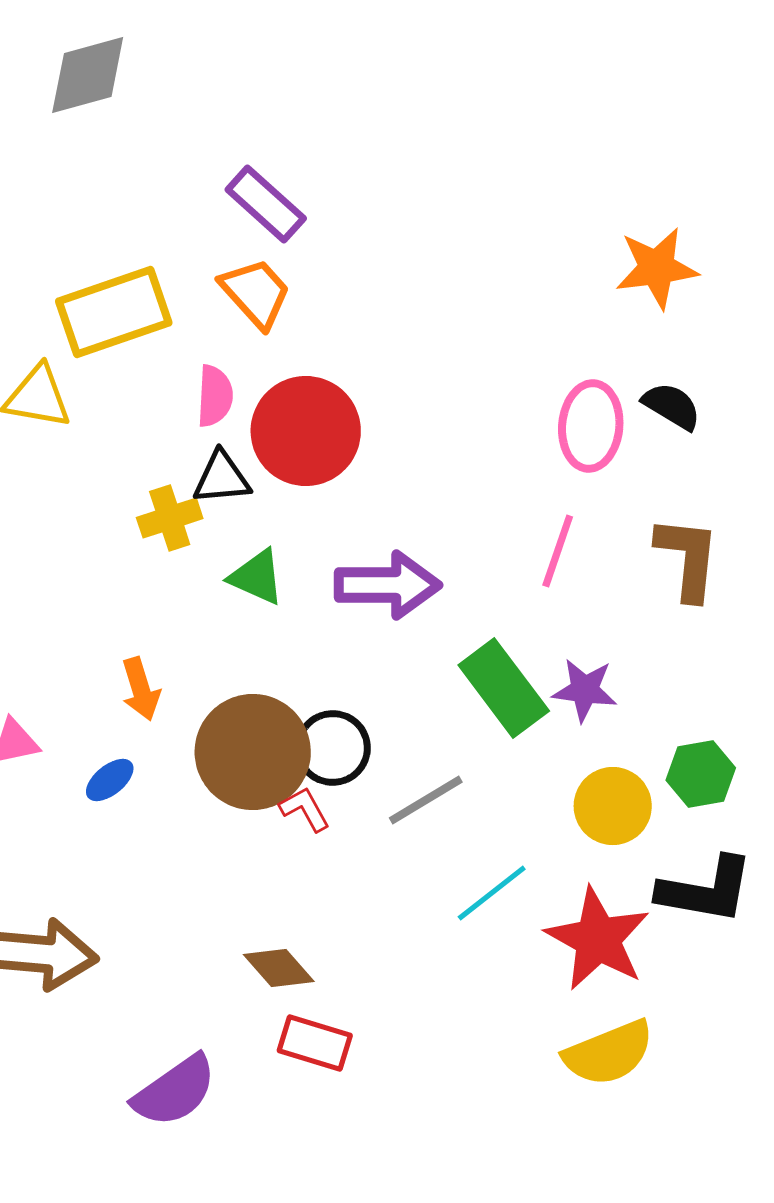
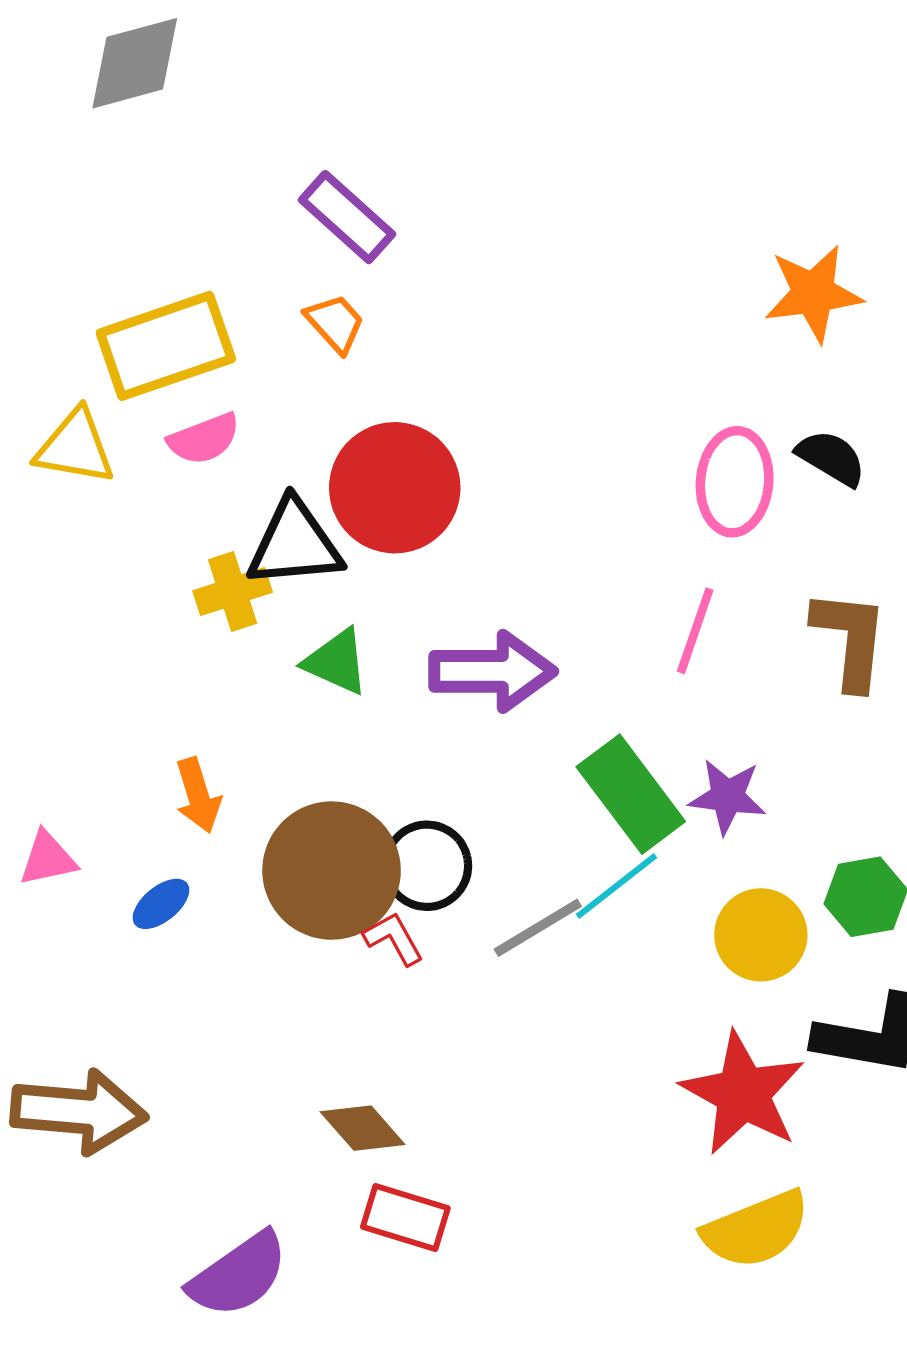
orange trapezoid: (256, 293) -> (335, 323), size x0.7
pink semicircle: (215, 396) -> (204, 439), moved, turned 66
black triangle: (222, 478) -> (295, 544), size x1.4
cyan line: (492, 893) -> (617, 886), moved

